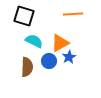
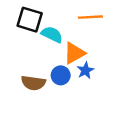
cyan semicircle: (34, 41) -> (52, 34), moved
brown semicircle: (27, 67) -> (33, 83), turned 96

